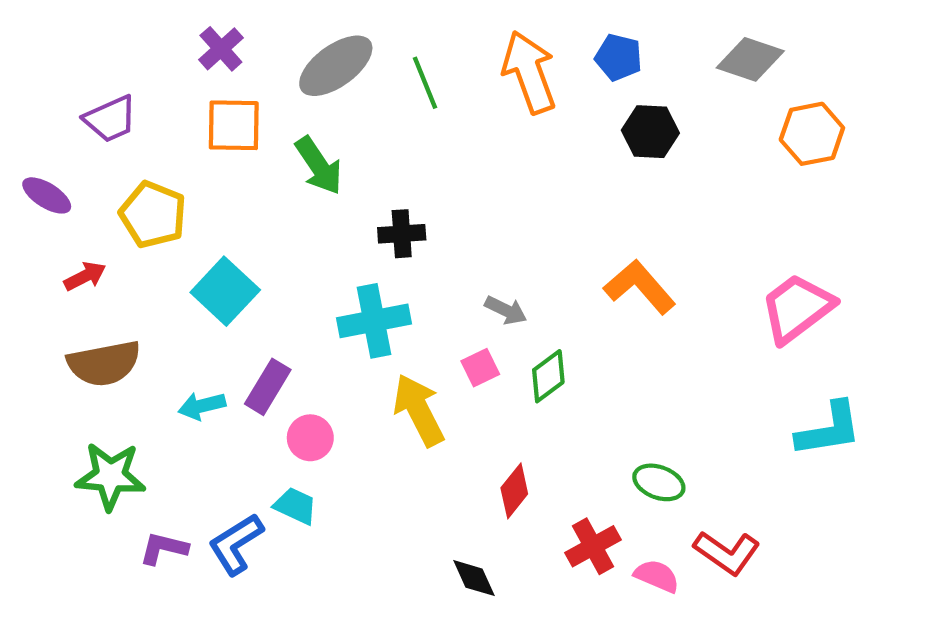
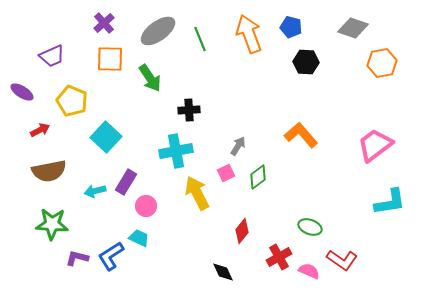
gray arrow: (506, 310) -> (238, 146), turned -84

